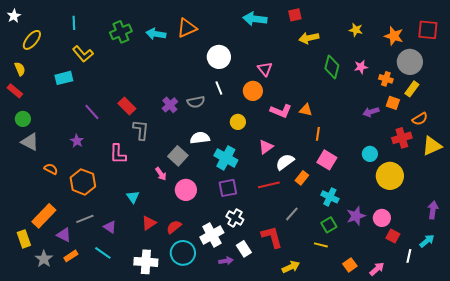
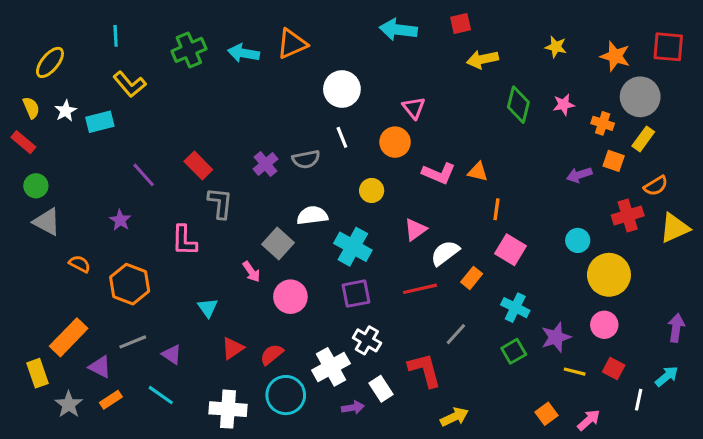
white star: (14, 16) -> (66, 111), moved
pink circle: (382, 218) -> (604, 325), moved
yellow line: (321, 245) -> (575, 372), moved

